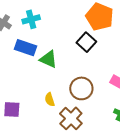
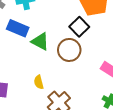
brown circle: (81, 88) -> (69, 50), moved

